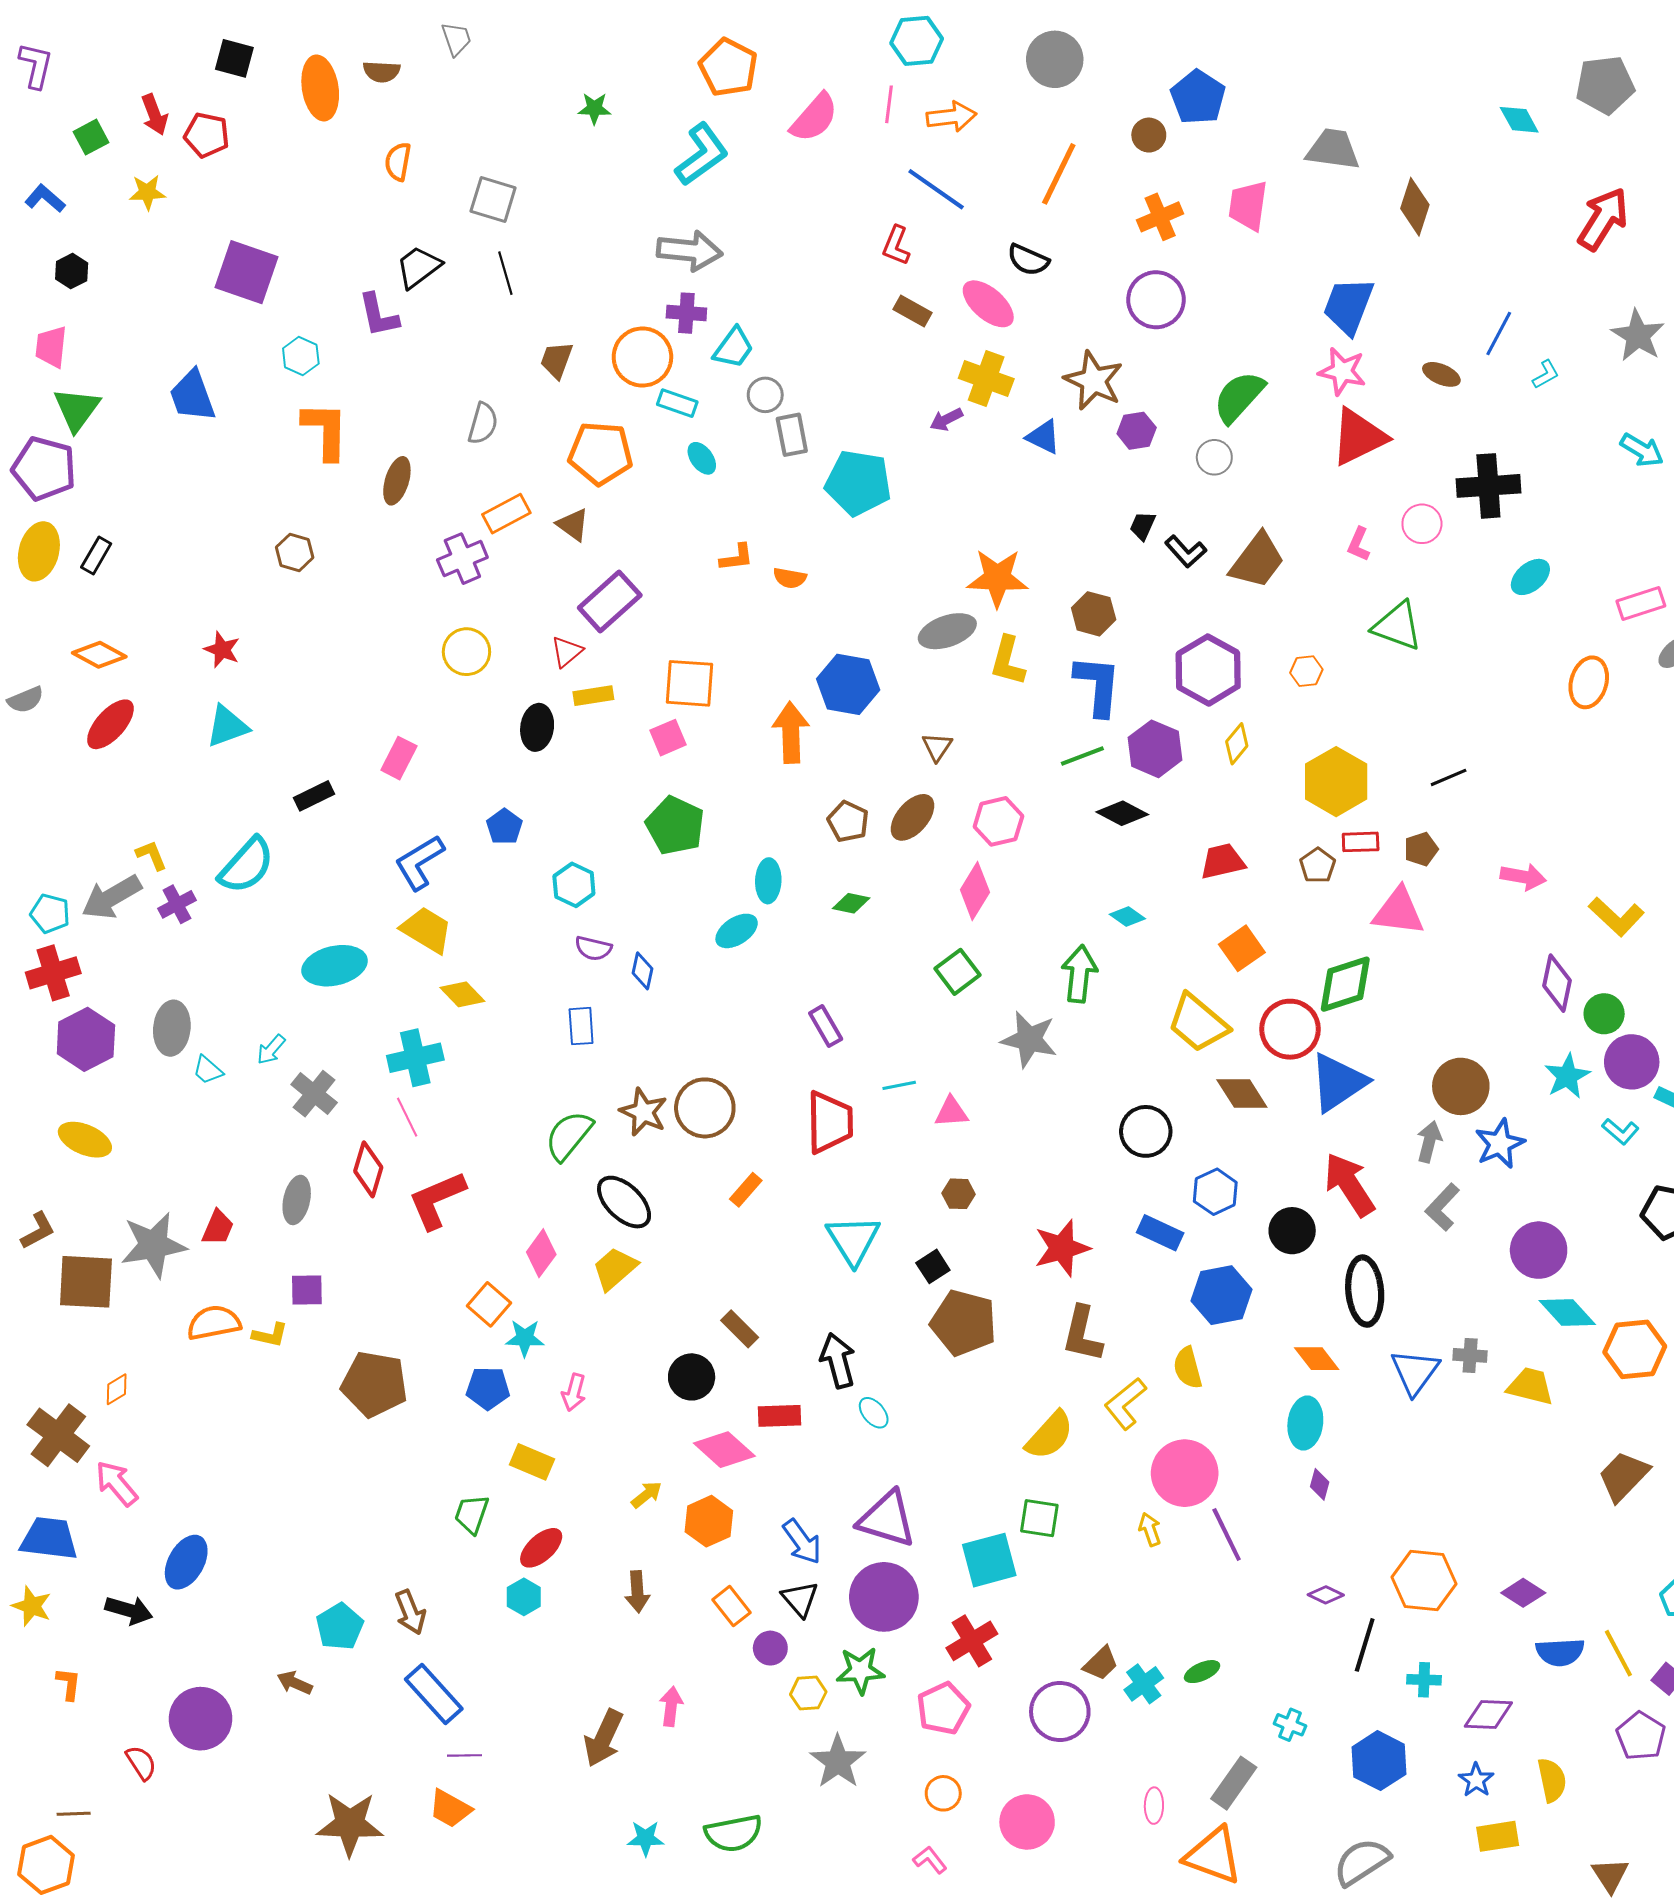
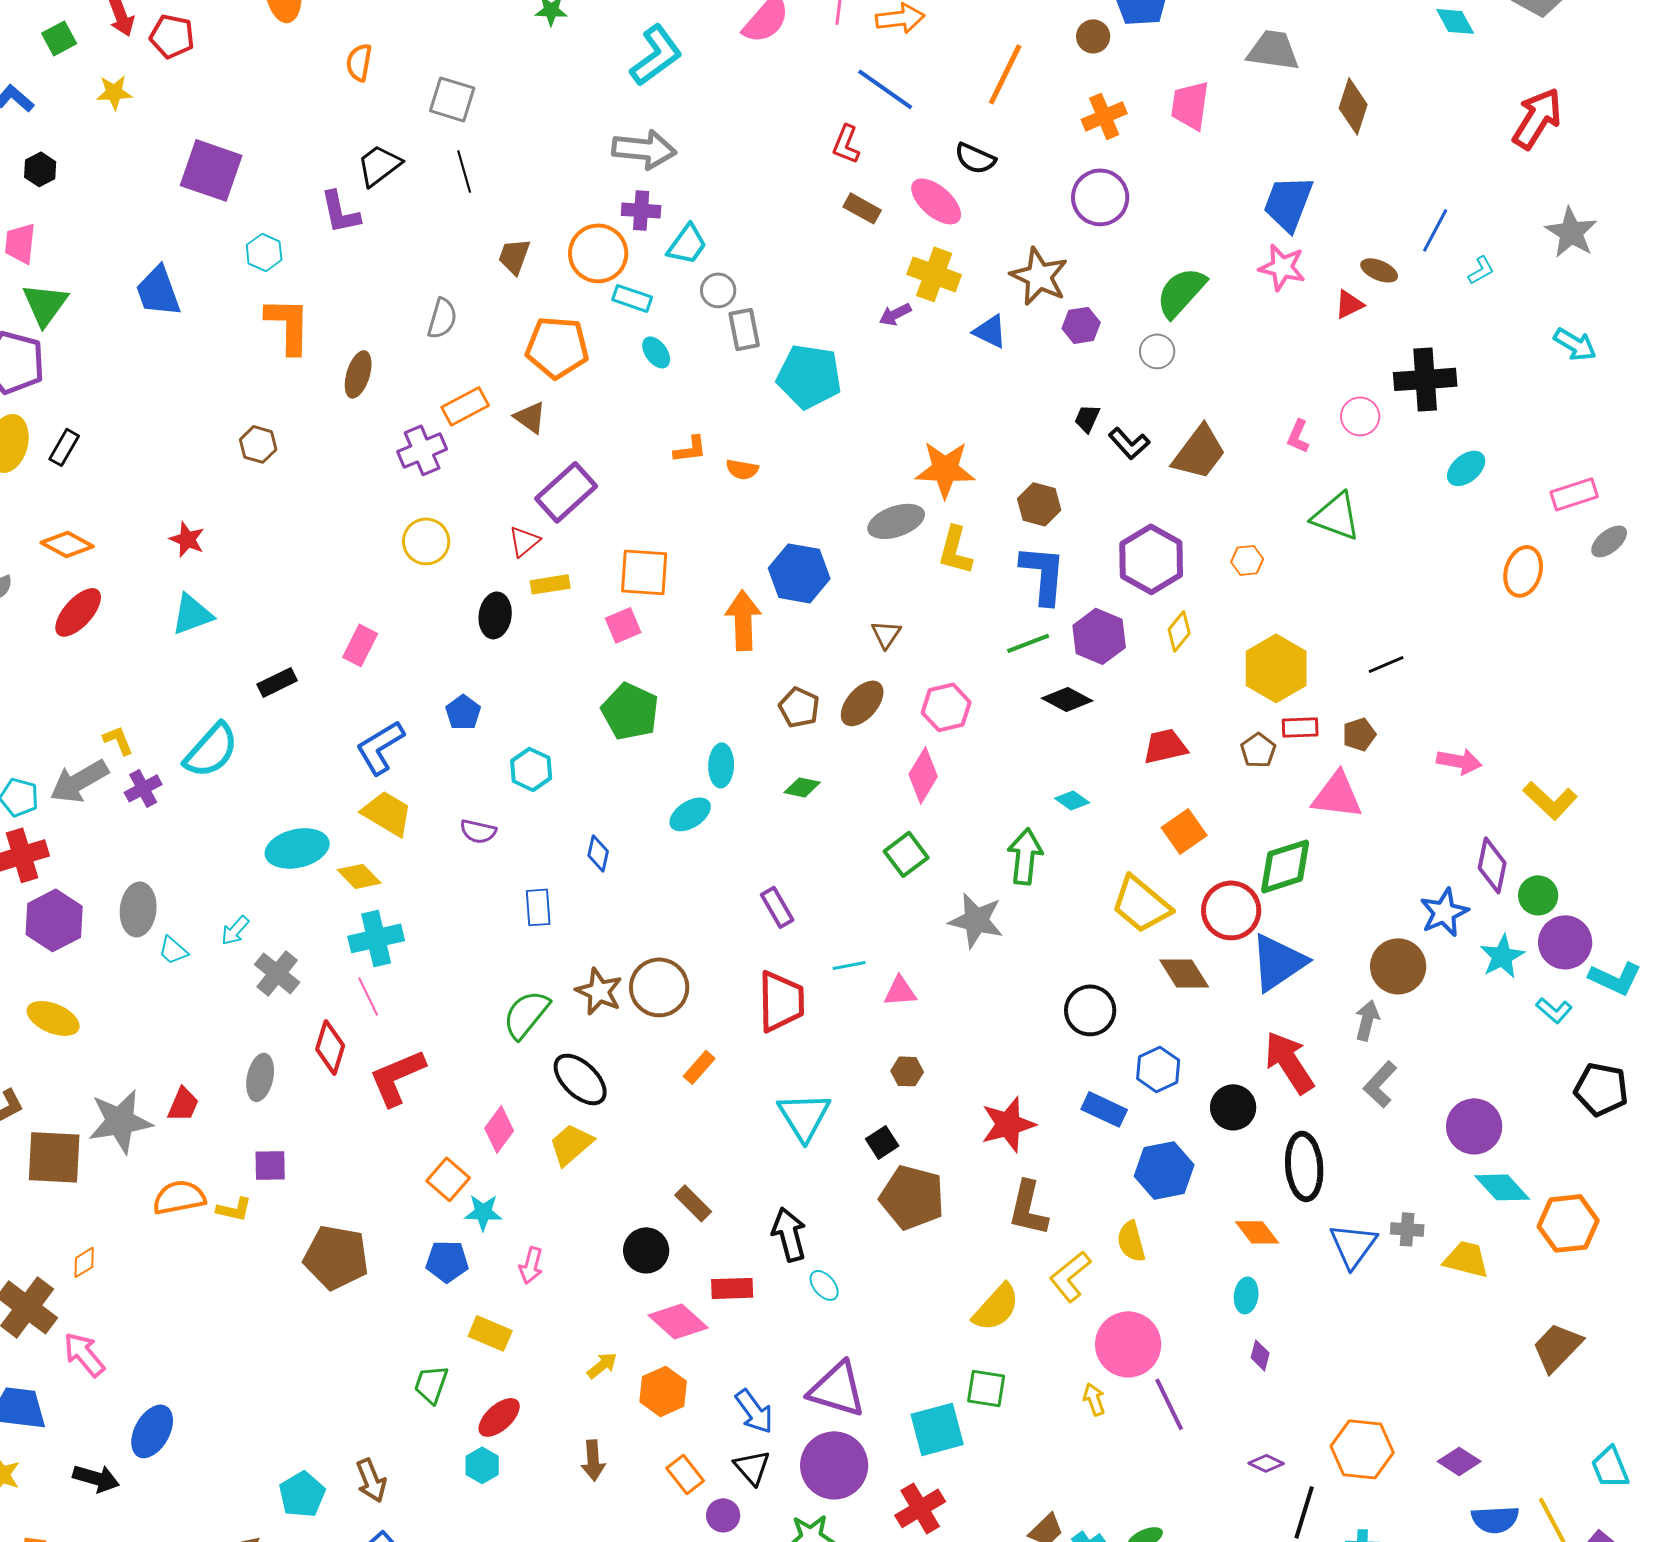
red triangle: (1359, 437) -> (1349, 304), moved, size x0.5
purple semicircle: (593, 948) -> (478, 831), moved
yellow diamond: (462, 994) -> (359, 876), moved
blue star: (1500, 1144) -> (1444, 912), moved
cyan ellipse: (1305, 1423) -> (1246, 1295), size x0.7

